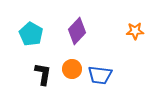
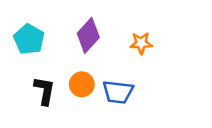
orange star: (135, 31) -> (141, 43), moved

